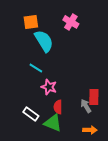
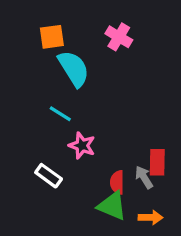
red semicircle: (58, 107) -> (117, 182), moved
white rectangle: (31, 114) -> (49, 176), moved
green triangle: (53, 123) -> (112, 206), moved

